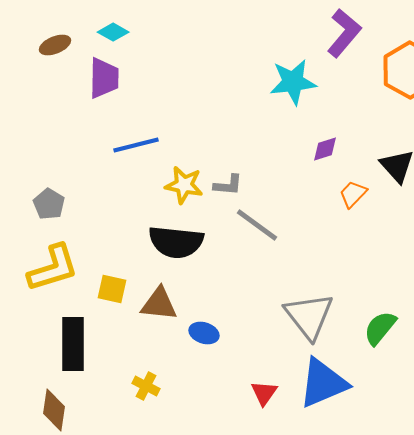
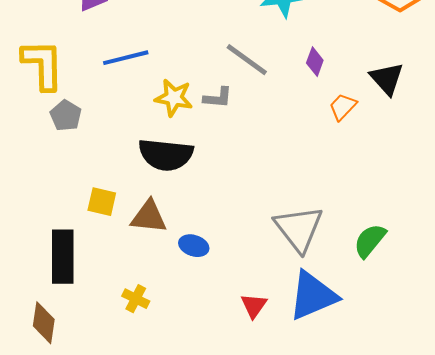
purple diamond: (325, 149) -> (315, 62), turned -52
gray pentagon: (49, 204) -> (66, 116), moved
gray line: (257, 225) -> (247, 60), moved
yellow L-shape: (53, 268) -> (43, 65), moved, turned -74

